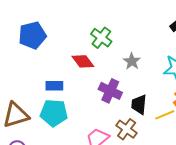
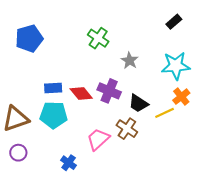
red diamond: (83, 61) -> (81, 93), moved
black trapezoid: (139, 104) -> (138, 103), turned -60

